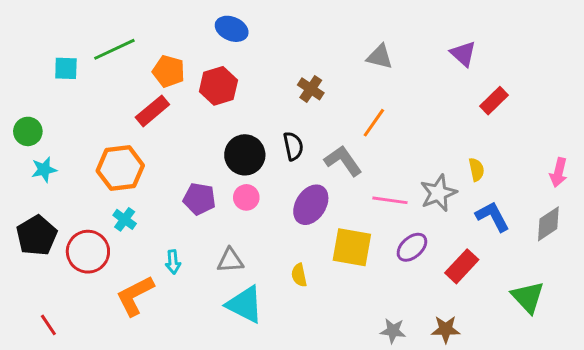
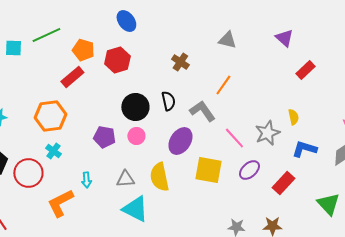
blue ellipse: (232, 29) -> (126, 21), turned 30
pink line: (390, 200) -> (234, 138), turned 40
blue L-shape: (493, 216) -> (304, 149), turned -45
yellow semicircle: (299, 275) -> (159, 177), moved, size x1.8

